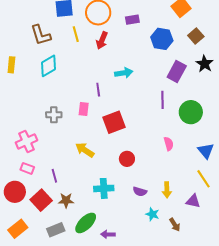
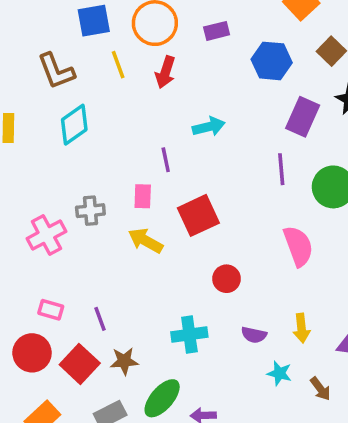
pink cross: (26, 141) -> (46, 235), moved
pink semicircle: (169, 144) -> (298, 246), size x1.6
yellow arrow: (85, 150) -> (146, 241), moved

